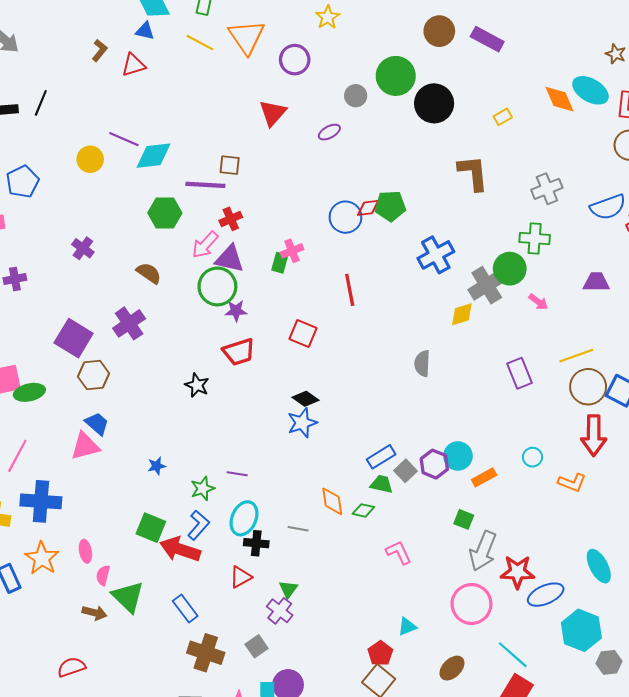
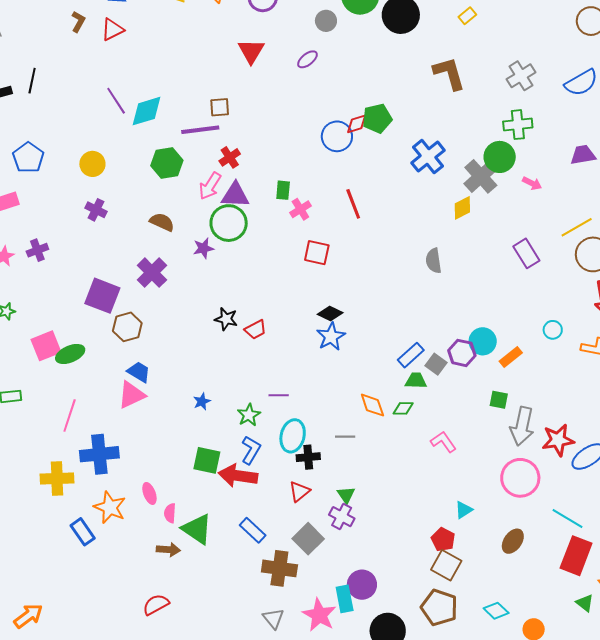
purple line: (124, 139) -> (116, 101), turned 44
yellow circle: (90, 159) -> (92, 164), moved
pink cross: (292, 251) -> (300, 209), moved
purple star: (236, 311) -> (203, 248), moved
red trapezoid: (239, 352) -> (256, 330), moved, size x0.7
gray square: (257, 646) -> (308, 539), moved, size x1.4

